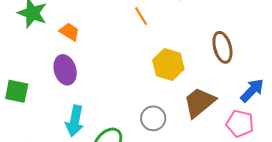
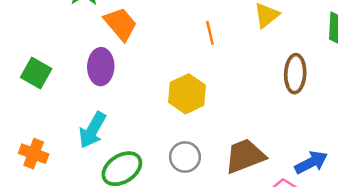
orange trapezoid: (69, 32) -> (121, 24), size x1.4
brown ellipse: (222, 47) -> (295, 74), moved
yellow hexagon: (168, 65) -> (187, 94), moved

